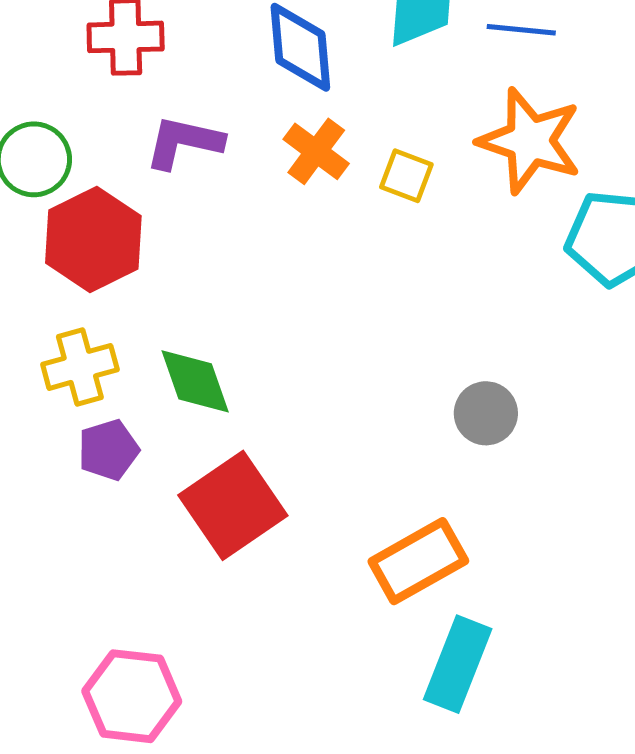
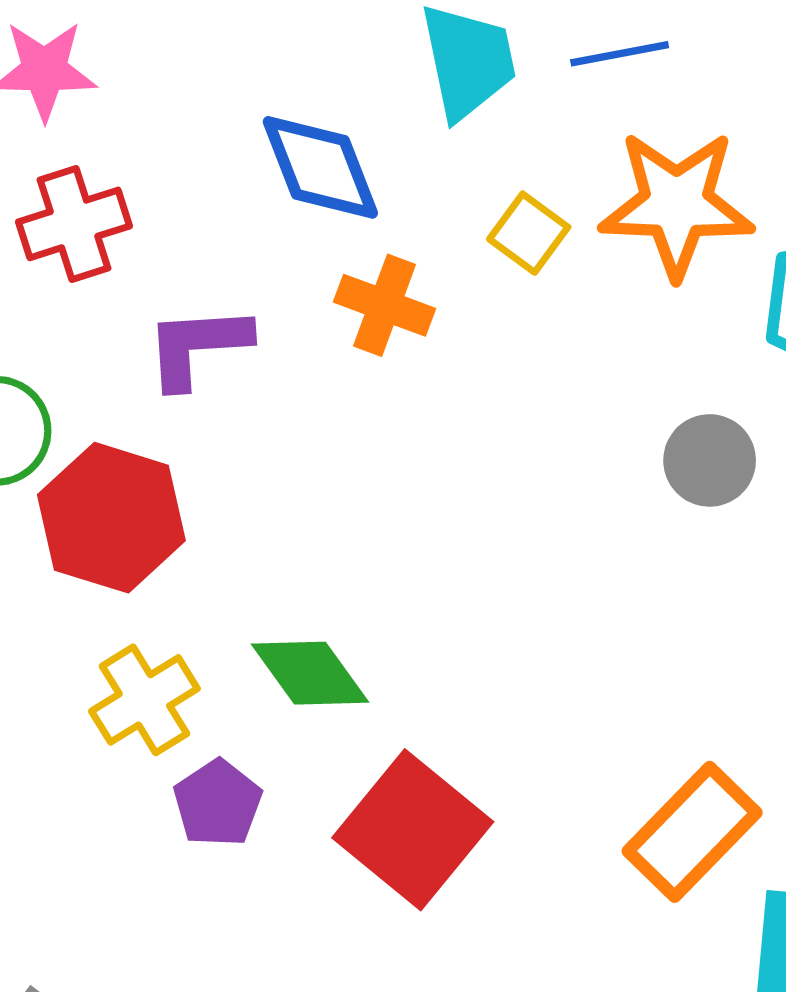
yellow square: (406, 176) -> (529, 233), moved, turned 32
gray circle: (486, 413) -> (710, 460), moved

